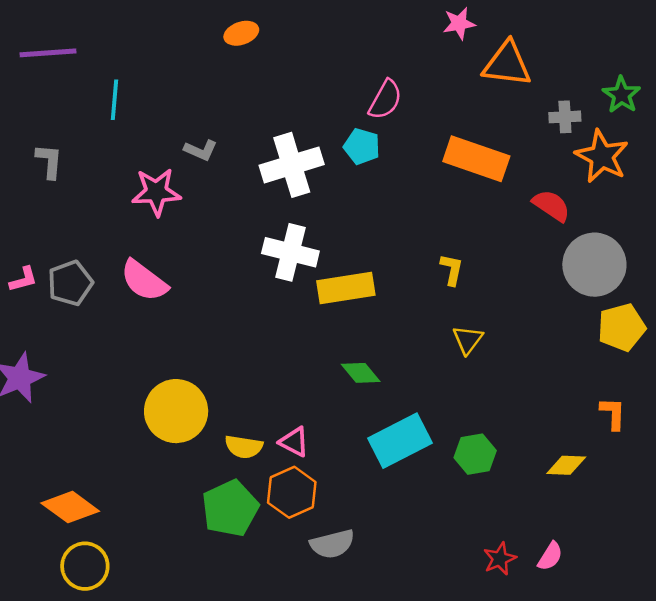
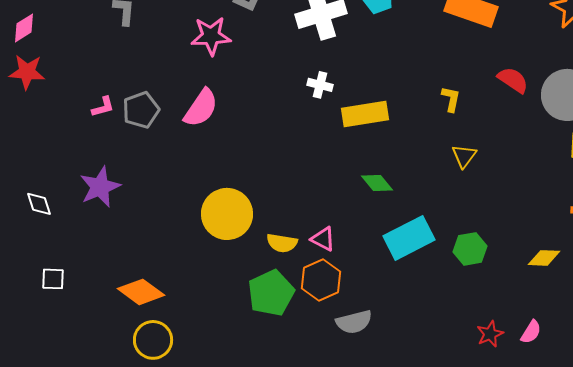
red semicircle: (551, 206) -> (513, 80), moved
white cross: (290, 252) -> (320, 85), size x0.6
pink semicircle: (144, 281) -> (201, 108), turned -93

